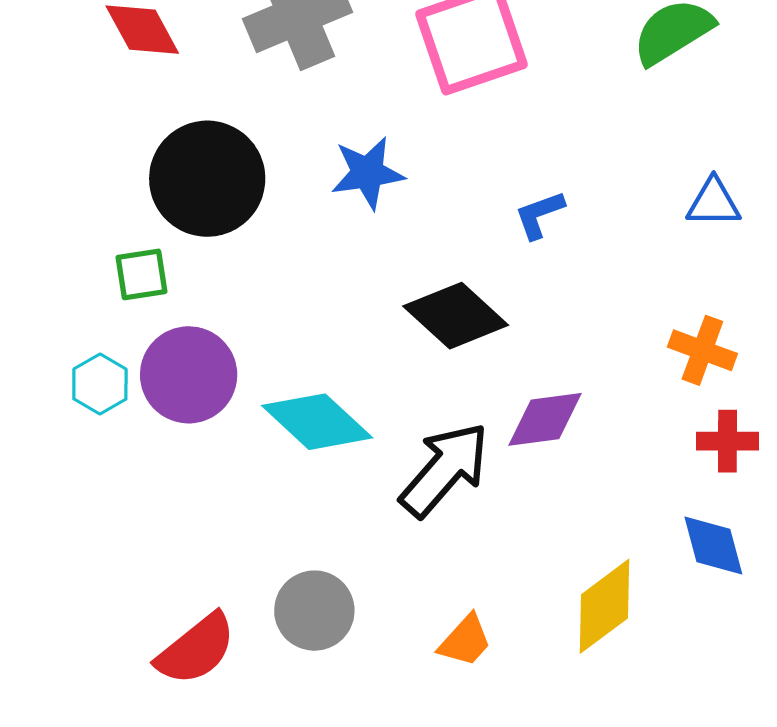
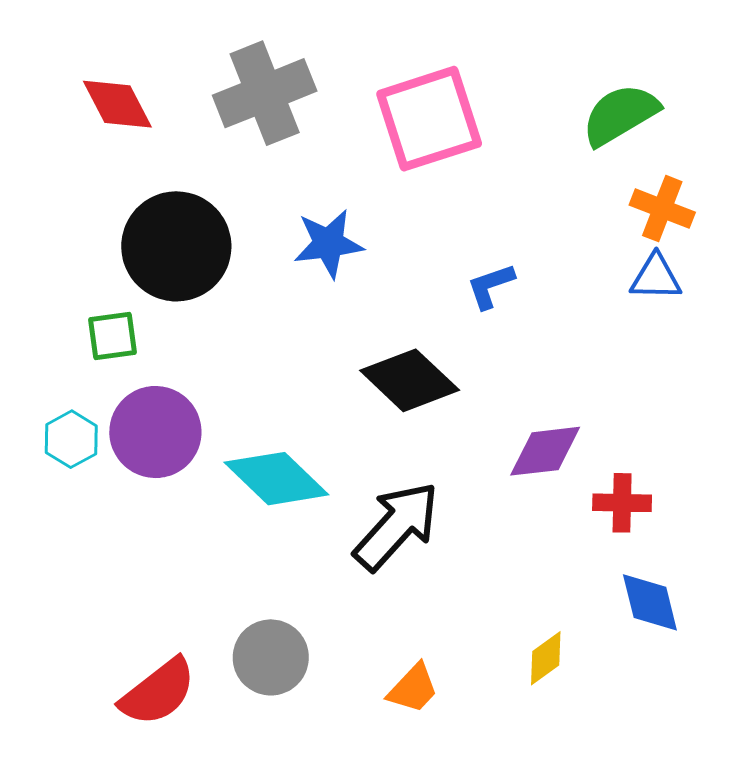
orange cross: (702, 350) -> (662, 209), moved
purple diamond: (545, 419) -> (545, 451), moved
red cross: (727, 441) -> (622, 503), moved
yellow diamond: (605, 606) -> (546, 658), size x0.6

